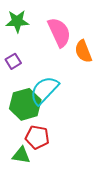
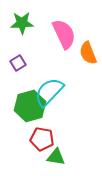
green triangle: (21, 155) -> (56, 157), moved

